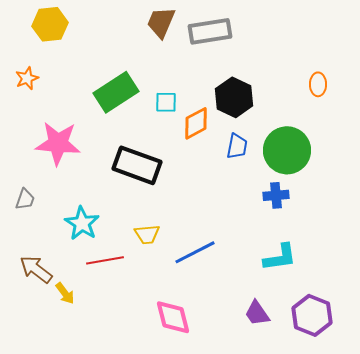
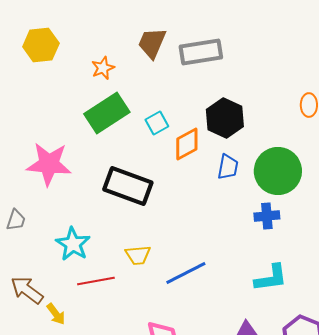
orange star: (27, 78) -> (103, 68), moved
cyan square: (166, 102) -> (157, 123), turned -30

